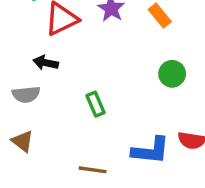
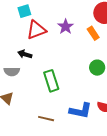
green rectangle: (95, 104) -> (51, 81), size x1.5

